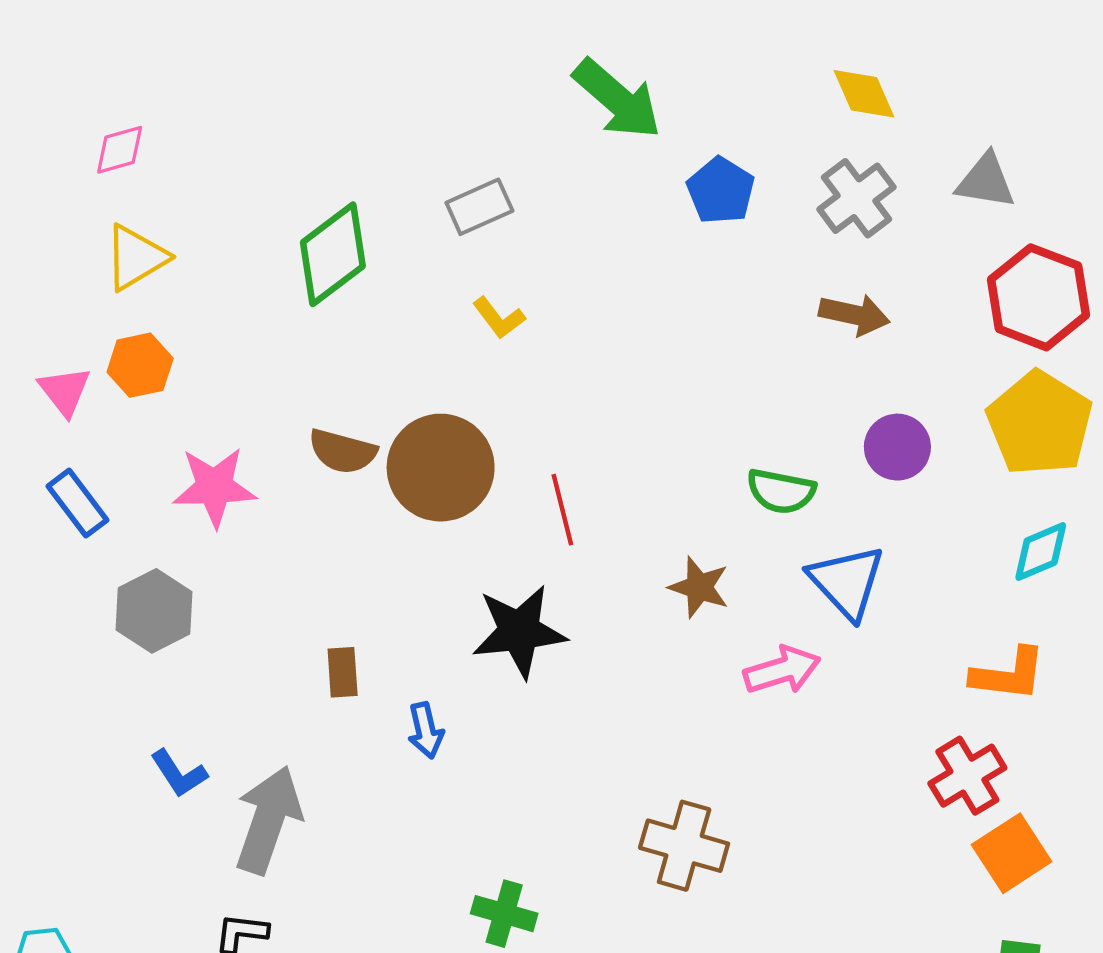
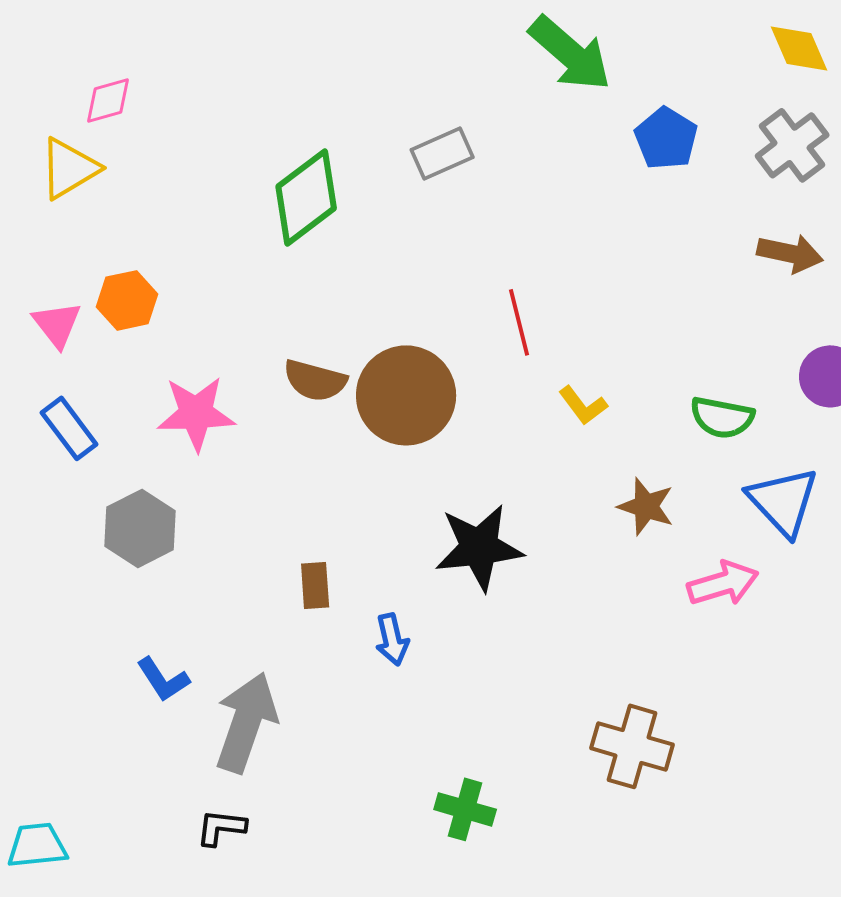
yellow triangle: (136, 257) -> (69, 168), moved
yellow L-shape: (499, 318) -> (583, 405), moved
red line: (562, 510) -> (519, 322), moved

